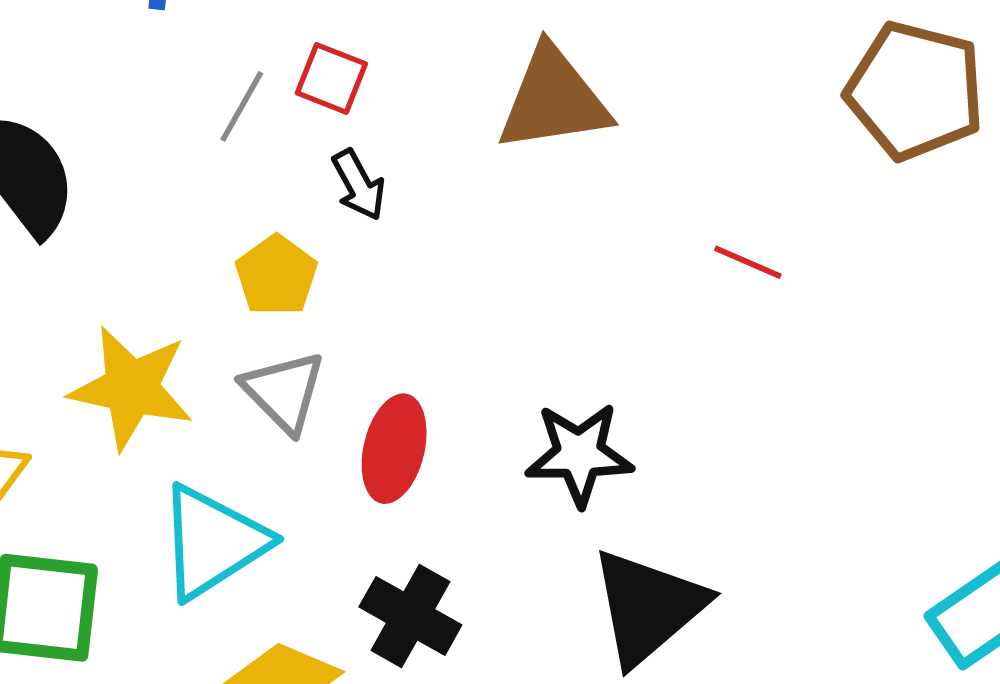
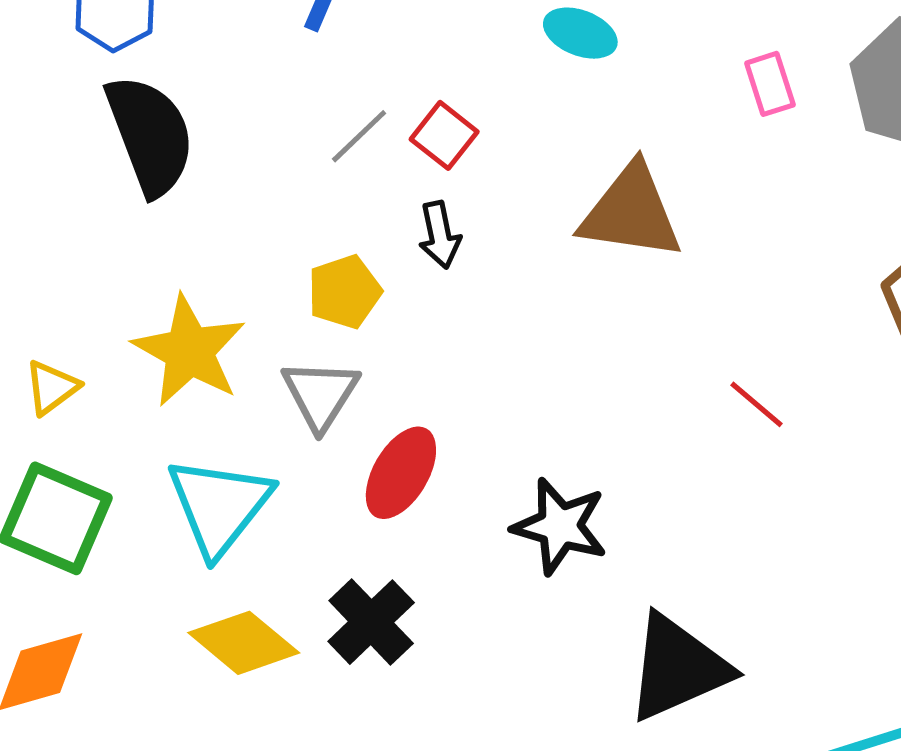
cyan triangle: (213, 542) -> (219, 506), turned -36
black triangle: (648, 607) -> (678, 668), moved

